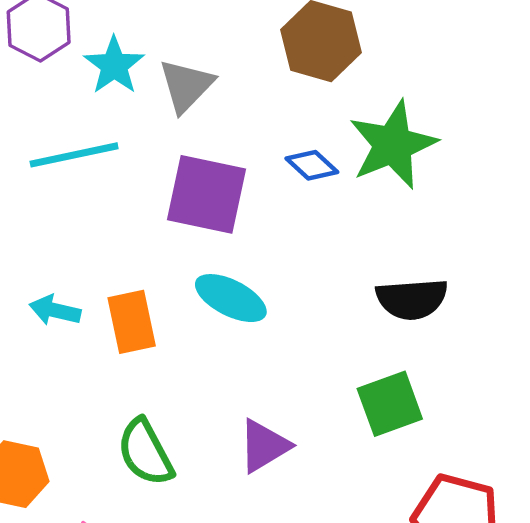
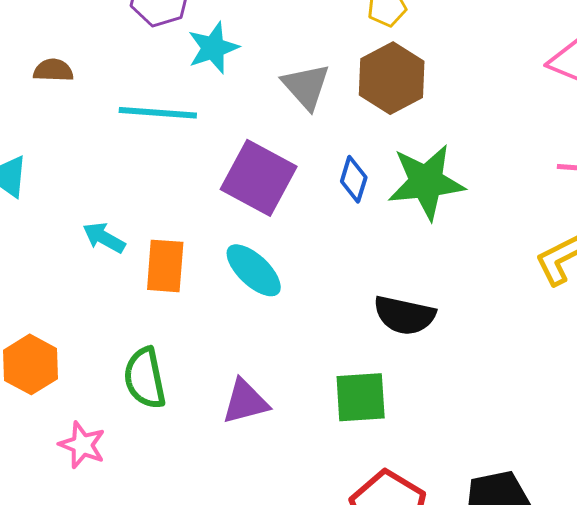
gray triangle: (186, 86) -> (306, 86), moved, turned -42
blue diamond: (312, 165) -> (354, 179), turned 48

